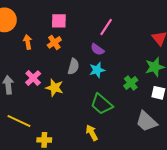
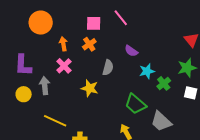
pink line: (106, 27) -> (121, 18), moved, turned -72
cyan star: (97, 70) -> (147, 71), moved
pink cross: (33, 78) -> (64, 66), moved
gray trapezoid: (146, 121) -> (161, 121), moved

